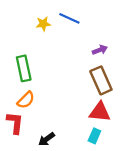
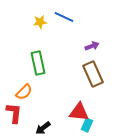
green rectangle: (24, 68) -> (38, 63), moved
red triangle: (100, 112) -> (79, 112), moved

